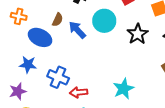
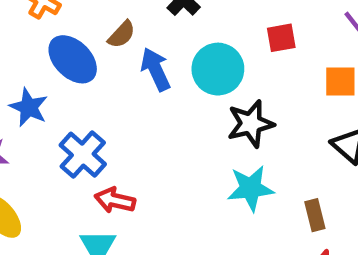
black star: (138, 34) -> (251, 124), moved
cyan star: (123, 89) -> (251, 188), moved

